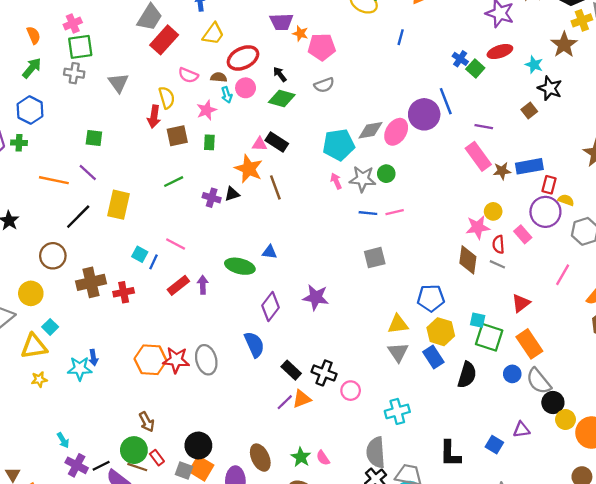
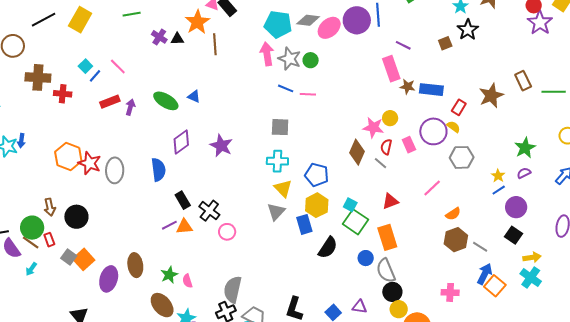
pink arrow: (336, 181) -> (267, 54), size x1.6
red rectangle: (549, 185) -> (459, 107), moved
yellow triangle: (398, 324) -> (283, 188), turned 36
cyan cross: (397, 411) -> (277, 161), moved
black circle: (198, 445) -> (76, 217), moved

